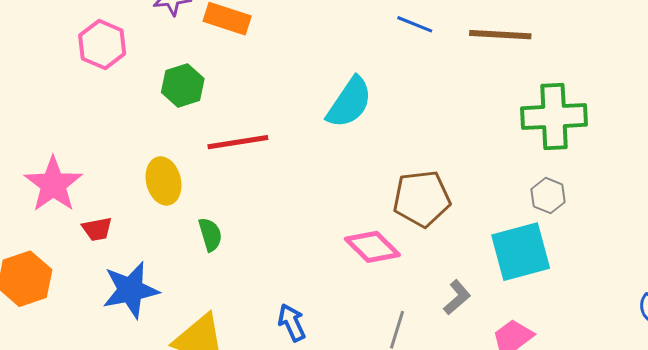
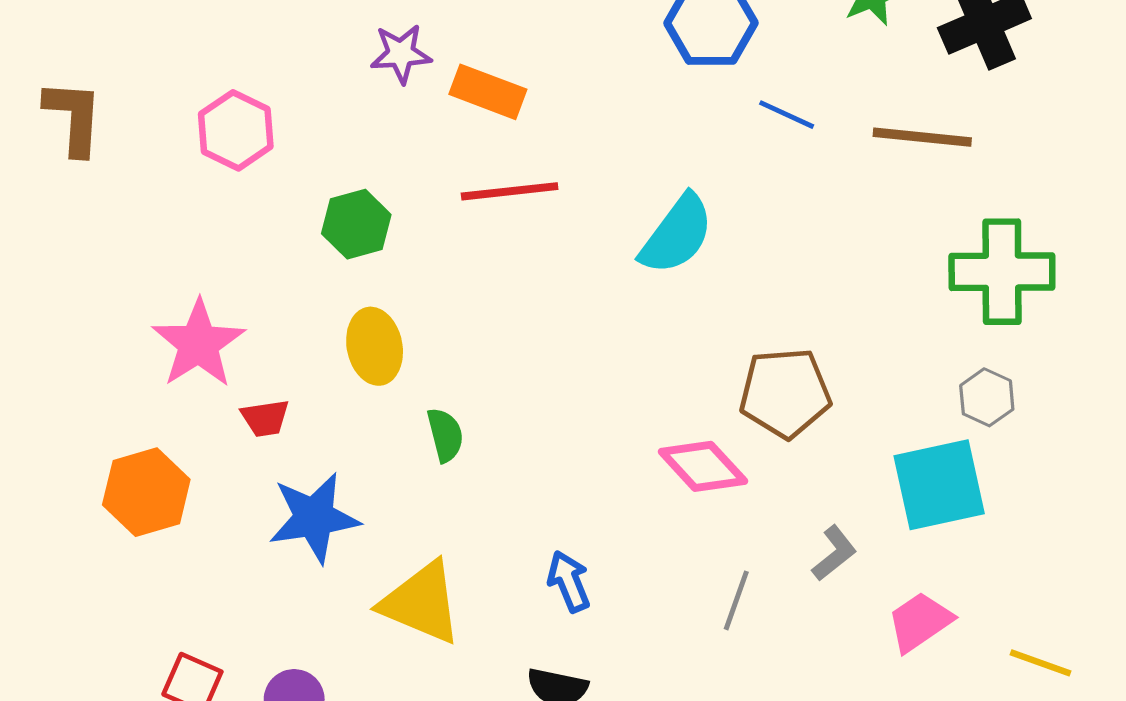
pink hexagon: (102, 45) -> (236, 130), moved
green hexagon: (183, 85) -> (356, 224), moved
red line: (238, 142) -> (510, 191), moved

